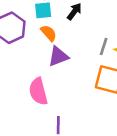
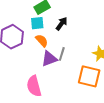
gray line: (104, 47) -> (62, 54), moved

